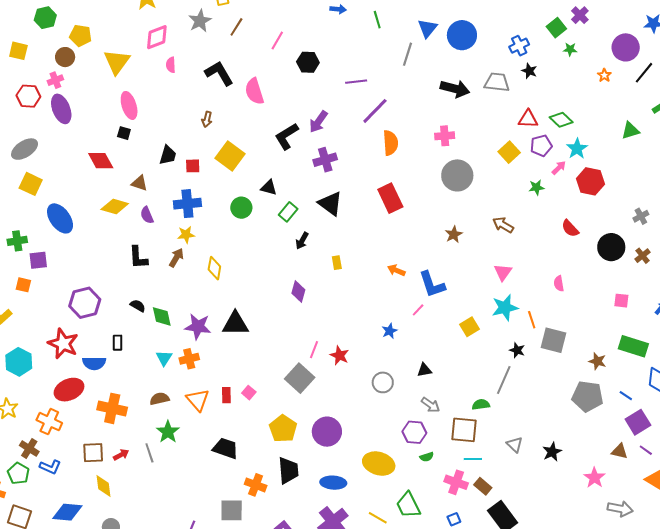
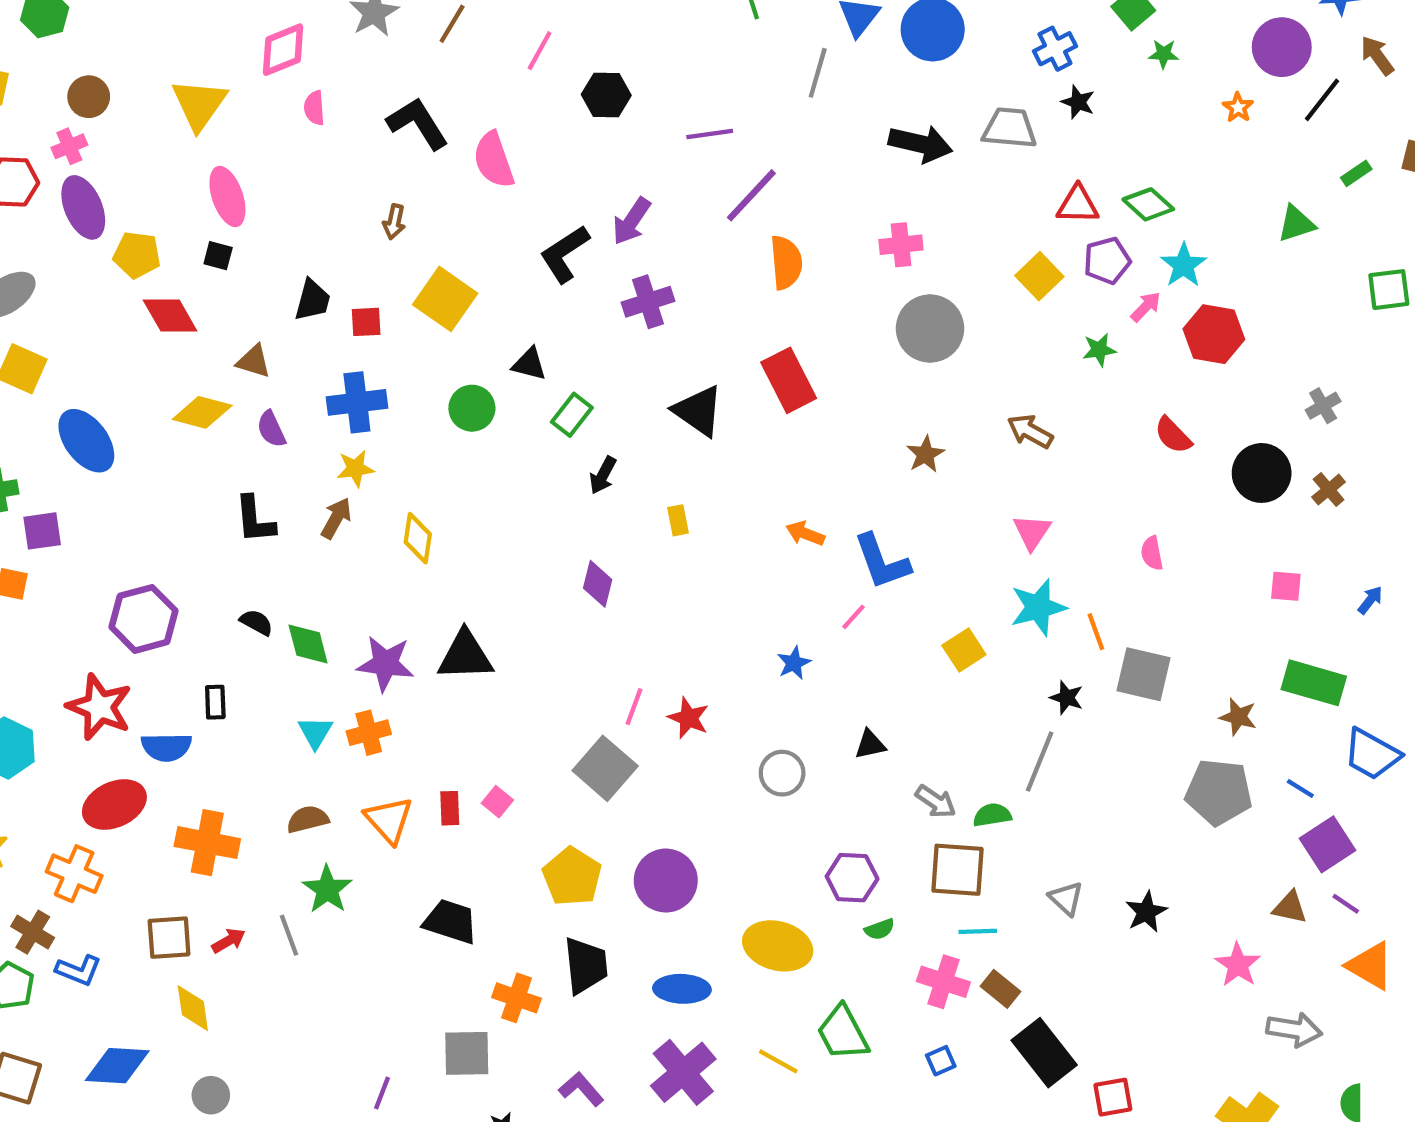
yellow pentagon: (81, 36) -> (137, 255), moved
black triangle: (330, 204) -> (698, 411), moved
gray arrow: (431, 405) -> (936, 802), moved

